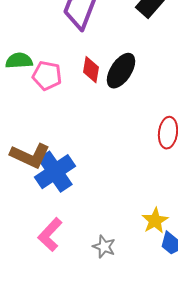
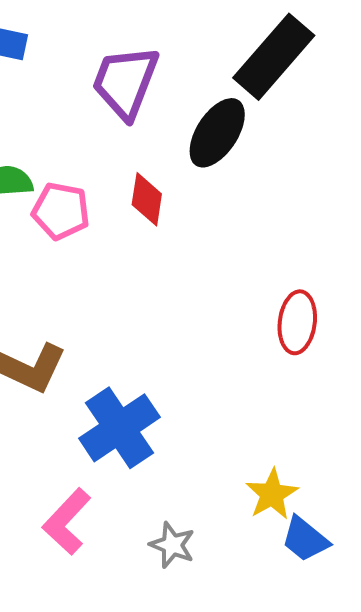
black ellipse: (121, 71) -> (217, 133), moved
blue cross: (55, 172) -> (119, 428), moved

